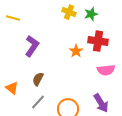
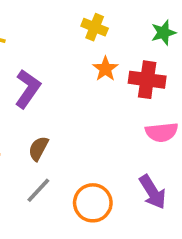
green star: (91, 14) -> (163, 33), moved
orange star: (76, 51) -> (105, 69), moved

